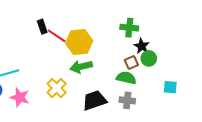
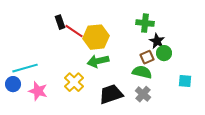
gray cross: (127, 100) -> (143, 94), turned 35

